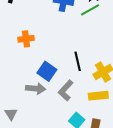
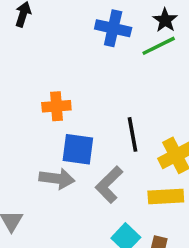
orange cross: (26, 39) -> (56, 106), moved
blue square: (47, 71) -> (78, 149), turned -30

